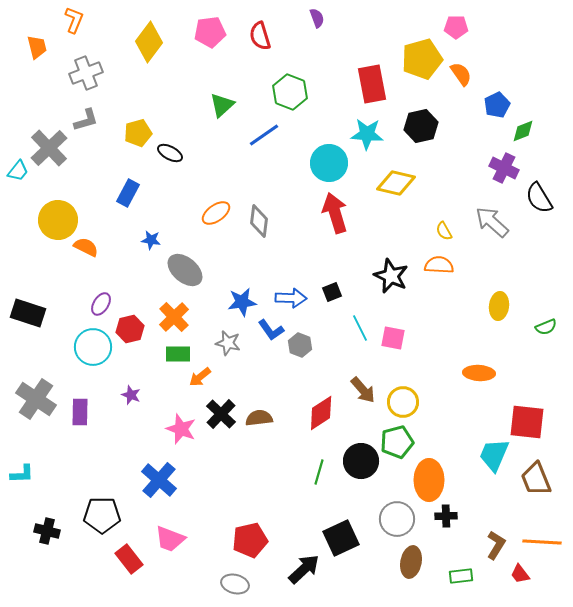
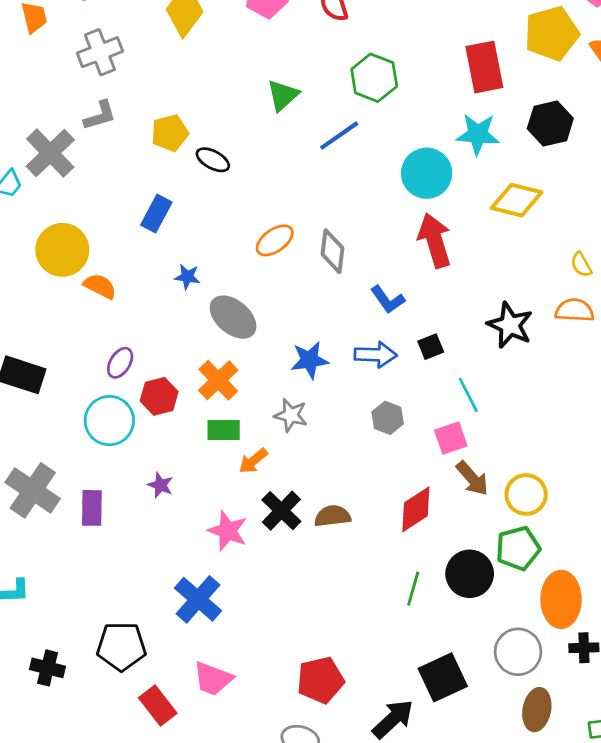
blue L-shape: (271, 330) -> (388, 300), moved
pink square: (393, 338) -> (451, 438), moved, turned -30

